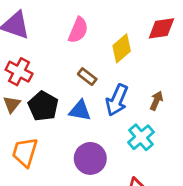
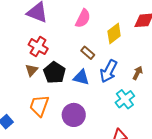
purple circle: (90, 158) -> (74, 115), moved

